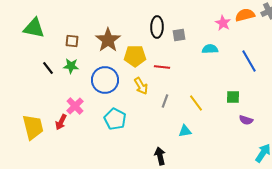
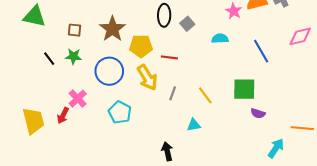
gray square: (179, 35) -> (187, 24), turned -32
yellow arrow: (141, 86) -> (147, 78), size x1.4
green square: (233, 97) -> (244, 89), size x1.6

